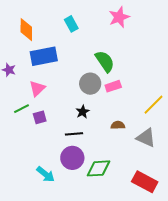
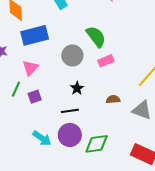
gray circle: (90, 84) -> (72, 56), moved
green line: (22, 109) -> (16, 89), turned -35
cyan arrow: (46, 174) -> (42, 138), moved

